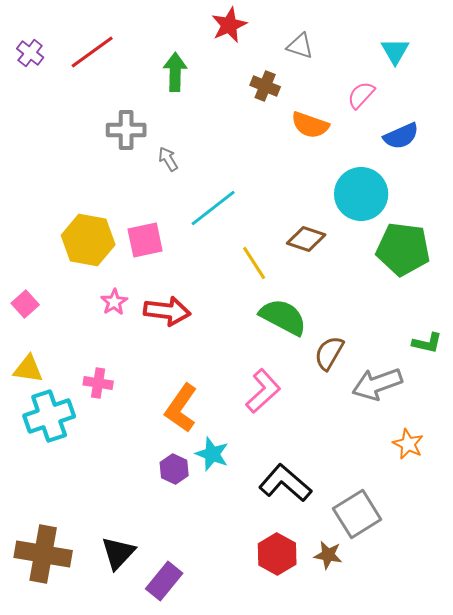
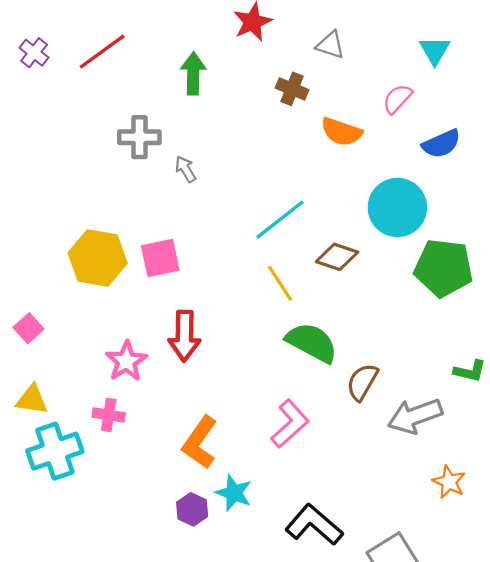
cyan line: (213, 208) -> (280, 220), moved
pink star: (114, 302) -> (126, 361), moved, size x1.4
red arrow: (167, 311) -> (184, 336), turned 84

